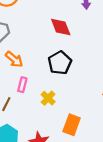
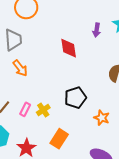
black pentagon: (60, 63) -> (75, 98), moved
pink rectangle: (22, 85) -> (25, 109), moved

